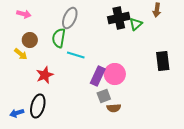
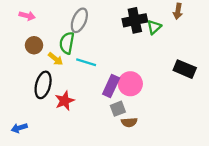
yellow arrow: (21, 54) -> (56, 59), moved
black rectangle: (163, 61) -> (185, 69), turned -60
red star: (45, 75) -> (65, 101), moved
black ellipse: (38, 106) -> (43, 85), moved

